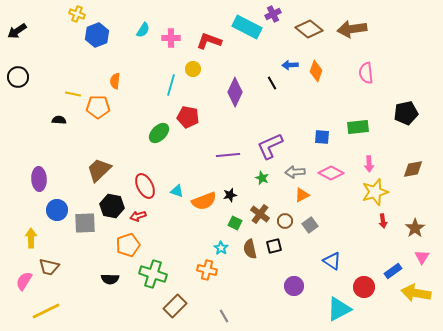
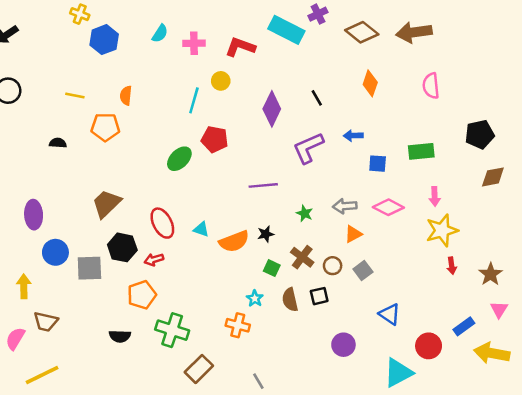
blue arrow: (290, 65) -> (353, 136), moved
yellow line: (73, 94) -> (75, 96), moved
purple L-shape: (270, 146) -> (308, 148), moved
brown diamond: (413, 169) -> (493, 177), moved

